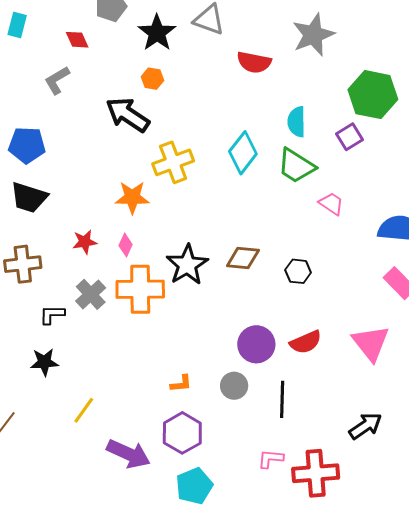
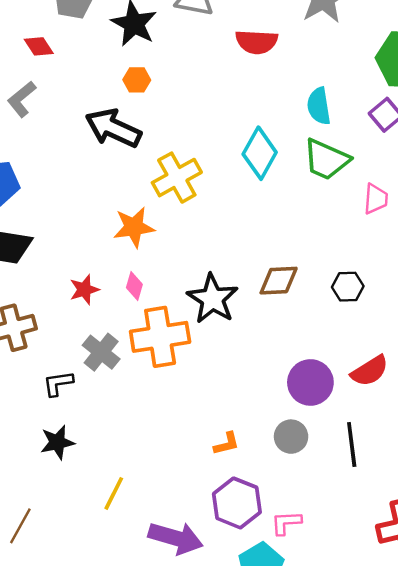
pink trapezoid: (331, 204) -> (376, 199), turned 68
pink L-shape: (271, 459) -> (286, 523), moved

